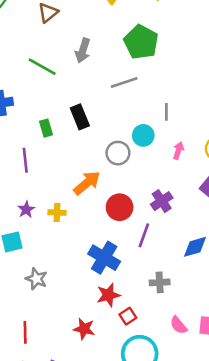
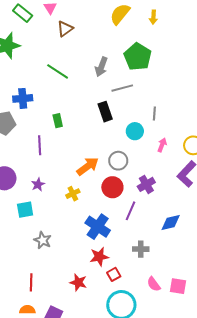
gray arrow: (83, 51) -> (101, 67), moved
black rectangle: (80, 117) -> (105, 112), moved
gray circle: (118, 153) -> (118, 161), moved
yellow cross: (57, 213) -> (73, 194), moved, turned -32

